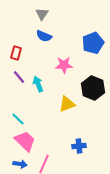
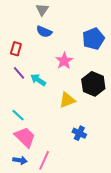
pink star: (64, 65) -> (64, 61), turned -30
cyan arrow: (38, 84) -> (38, 80), turned -35
blue cross: (79, 146) -> (79, 133), moved, turned 32

